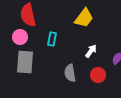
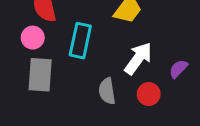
cyan rectangle: (52, 39) -> (80, 41), size x1.6
white arrow: (91, 51) -> (138, 58), size x1.6

